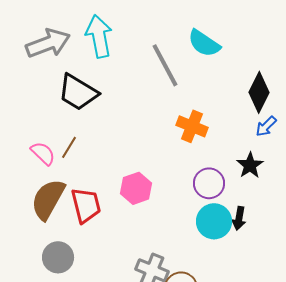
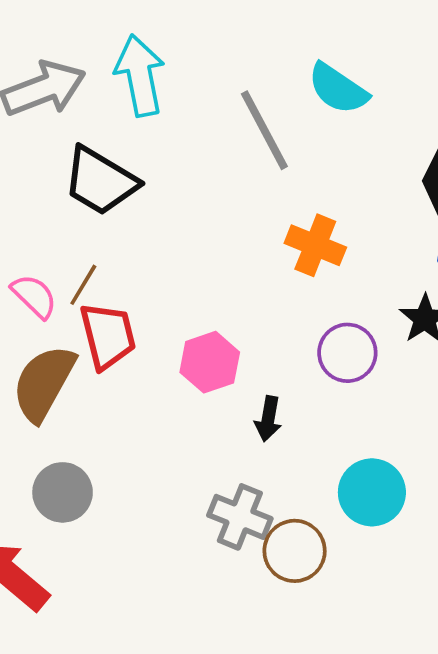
red trapezoid: (86, 205) -> (108, 336), moved
black arrow: (239, 218) -> (268, 419), moved
cyan circle: (214, 221) -> (372, 492), moved

